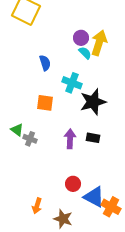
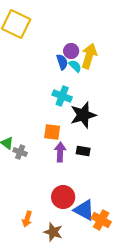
blue semicircle: (45, 63) -> (62, 62), moved
orange square: (45, 103) -> (52, 132), moved
red circle: (73, 184) -> (63, 197), size x1.5

